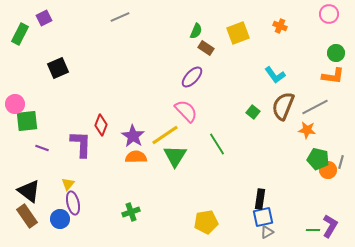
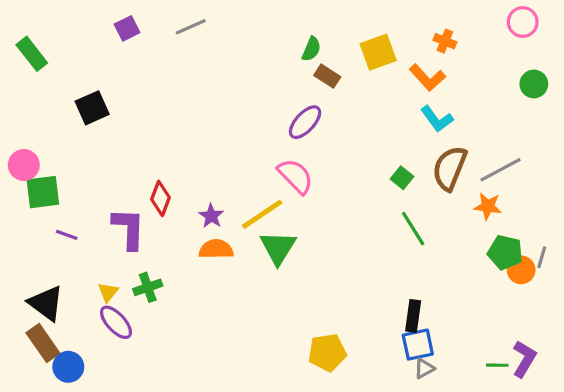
purple square: (44, 18) -> (127, 28), moved
green rectangle: (20, 34) -> (32, 54), turned -65
orange L-shape: (333, 76) -> (427, 78), moved, turned 40
purple star: (133, 136) -> (211, 216), size x0.7
green line: (217, 144) -> (413, 229), moved
purple ellipse: (73, 203) -> (116, 322), turned -30
green cross: (131, 212) -> (148, 287), moved
blue circle: (60, 219) -> (68, 367), moved

